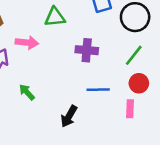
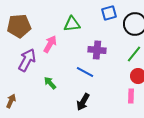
pink arrow: (27, 43) -> (50, 44), turned -66
blue line: (98, 90) -> (85, 72), moved, turned 30

